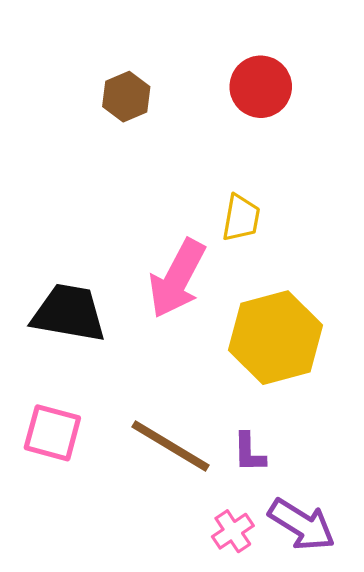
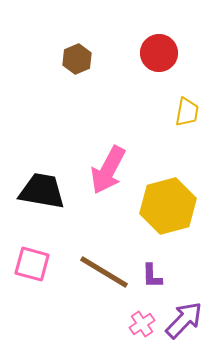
yellow trapezoid: (241, 218) -> (187, 112), moved
purple arrow: (302, 525) -> (184, 320), turned -78

